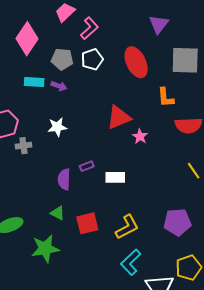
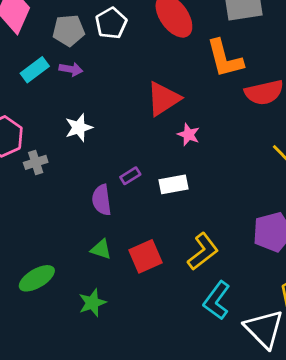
cyan rectangle: (34, 82) -> (35, 70), turned -30
orange L-shape: (166, 97) -> (225, 59), size x1.4
pink star: (140, 136) -> (189, 135), moved
green star: (45, 249) -> (92, 303), size x0.7

